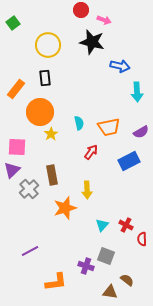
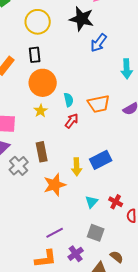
blue arrow: (120, 66) -> (99, 43), moved, turned 114
orange circle: (40, 112) -> (43, 83), moved
red arrow: (91, 152) -> (72, 121), moved
blue rectangle: (129, 161) -> (101, 160), moved
purple line: (30, 251) -> (55, 233), moved
purple cross: (86, 266) -> (76, 254), moved, turned 35

